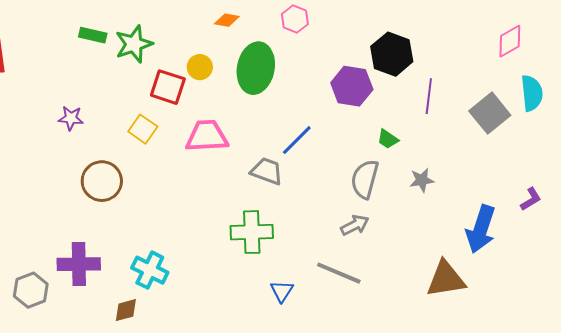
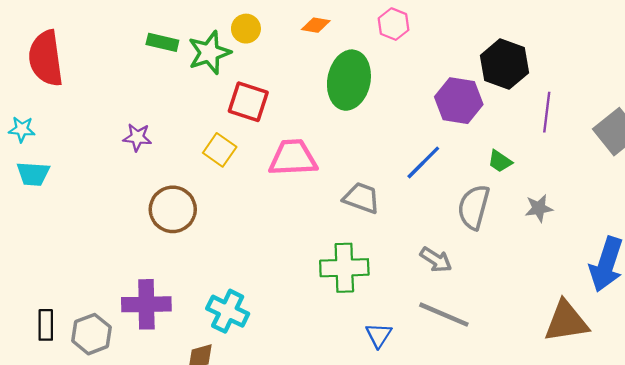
yellow circle: (200, 67) -> (246, 29), moved
blue line: (297, 140) -> (423, 162), moved
gray arrow: (355, 225) -> (436, 260), moved, turned 60

